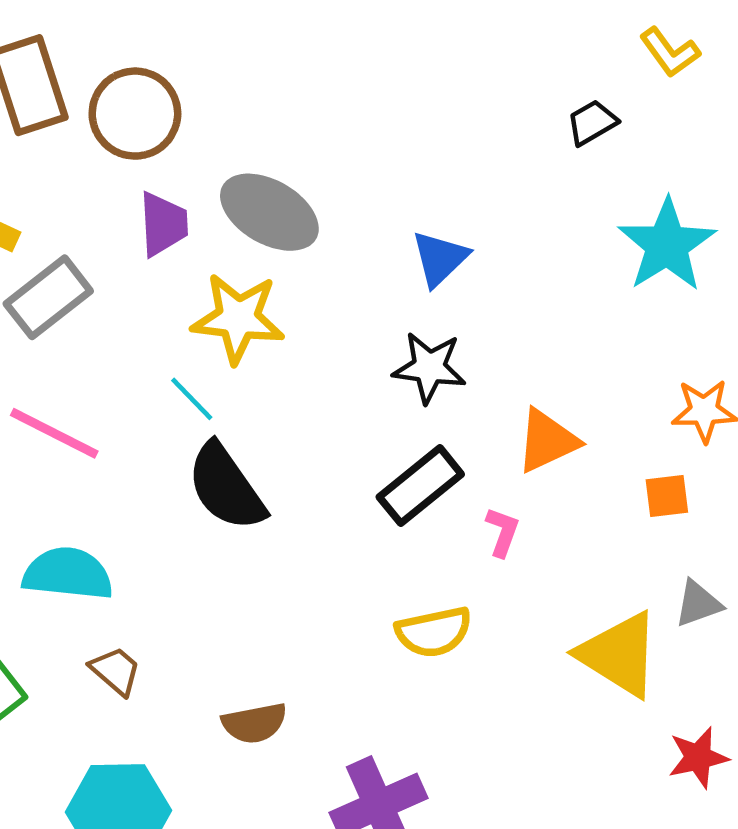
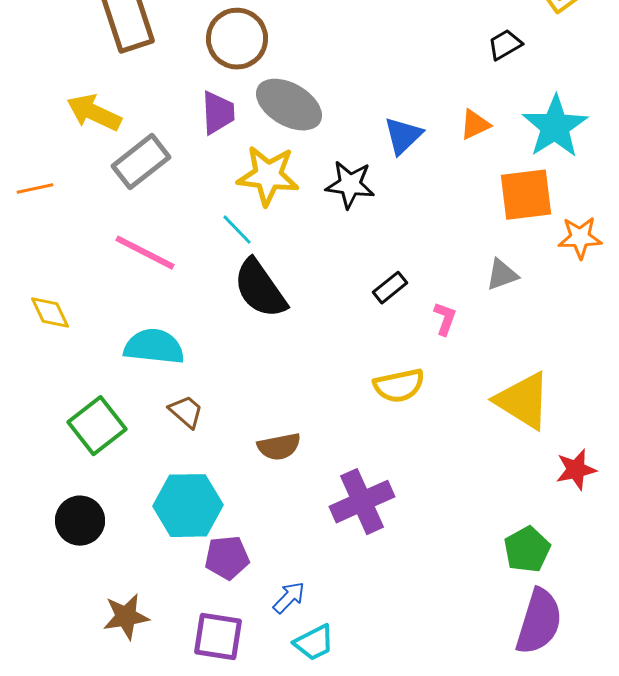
brown circle: (135, 114) -> (237, 39), moved
black star: (429, 368) -> (350, 185), moved
orange triangle: (547, 441) -> (475, 125), moved, size x0.7
black rectangle: (420, 486) -> (390, 288), size x0.6
orange square: (667, 496) -> (526, 195), moved, size x1.8
gray triangle: (698, 604) -> (502, 275), moved

